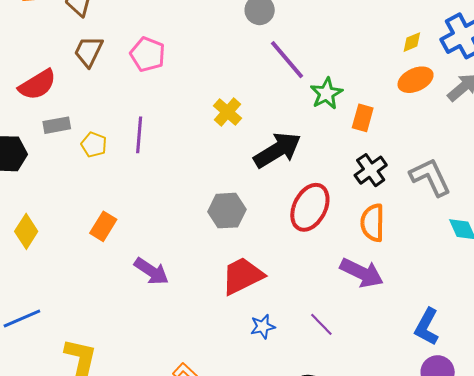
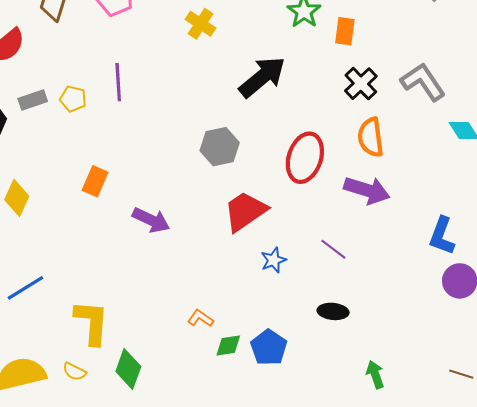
yellow cross: (227, 112) -> (201, 24), moved
gray rectangle: (57, 125) -> (33, 100), moved
red ellipse: (310, 207) -> (305, 158), moved

